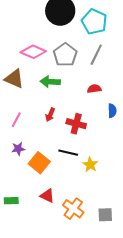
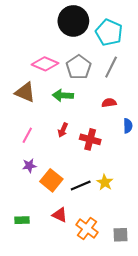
black line: (68, 153) -> (81, 186), moved, turned -36

